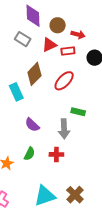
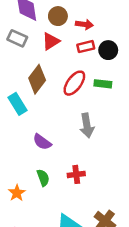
red rectangle: (68, 51) -> (86, 47), moved
green rectangle: (78, 112) -> (103, 84), moved
gray arrow: (64, 129) -> (87, 126), moved
green semicircle: (29, 154) -> (43, 178), turned -40

